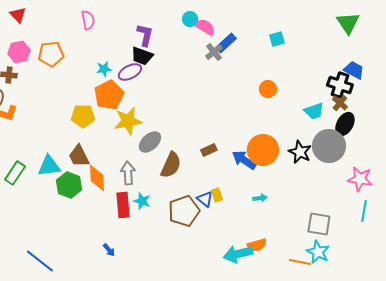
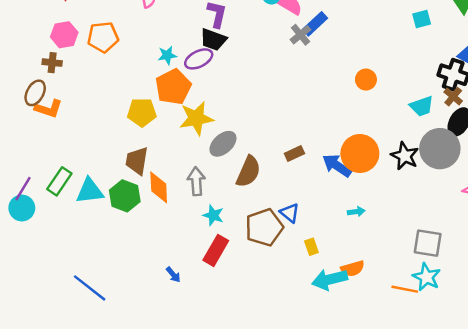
cyan square: (277, 39) -> (422, 19), moved
brown trapezoid: (79, 156) -> (137, 161), turned 35
cyan triangle: (49, 166) -> (90, 191), moved
yellow rectangle: (217, 195) -> (311, 247), moved
red rectangle: (123, 205) -> (216, 250), moved, turned 35

